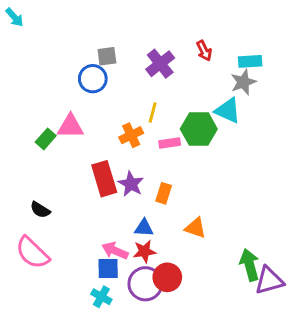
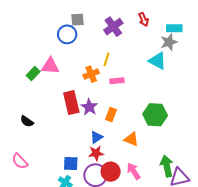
green hexagon: (199, 129) -> (155, 115), moved
blue triangle: (144, 228) -> (96, 137), turned -40
pink arrow: (115, 251) -> (134, 171), moved, turned 30
pink semicircle: (32, 253) -> (20, 161), moved, size x0.7

